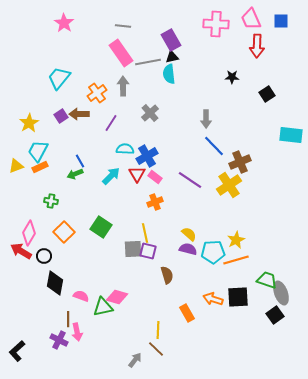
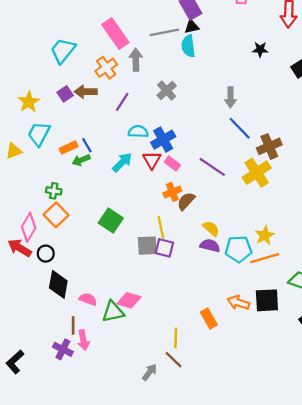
pink rectangle: (121, 53) -> (115, 33), moved
orange rectangle: (40, 167) -> (69, 148), moved
orange square: (64, 232) -> (56, 215), moved
brown semicircle: (167, 275) -> (186, 201), moved, turned -120

